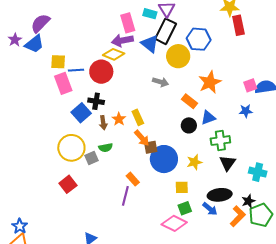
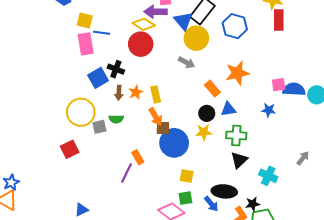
yellow circle: (178, 56) -> (196, 38), moved
red circle: (101, 72) -> (141, 44), moved
yellow star: (194, 162) -> (204, 132), moved

